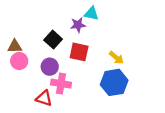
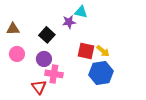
brown triangle: (15, 46) -> (13, 29), moved
red square: (79, 52) -> (86, 51), moved
red triangle: (44, 98) -> (39, 87), turned 35

